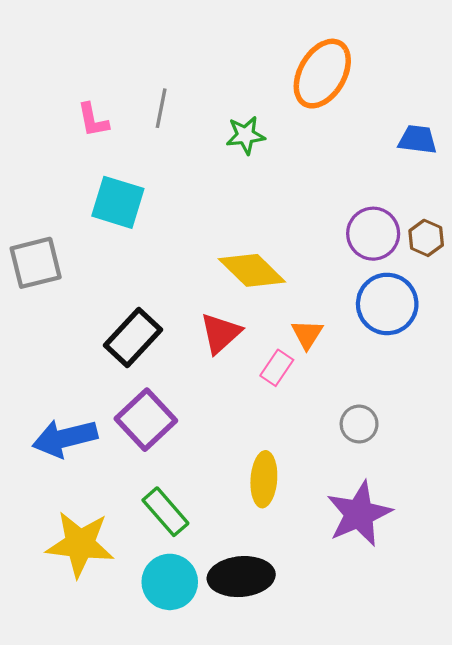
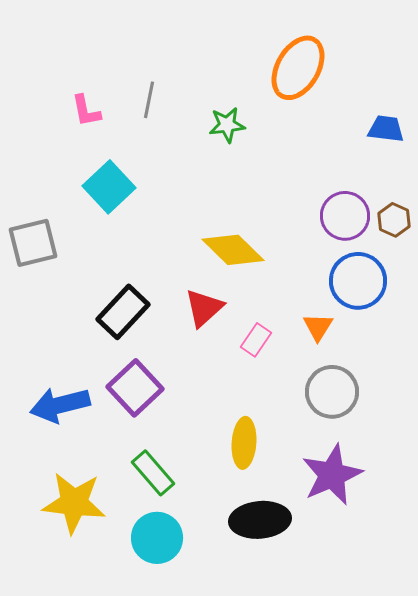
cyan square: (118, 202) -> (109, 187), turned 30
orange triangle: (307, 334) -> (318, 327), moved
gray circle: (359, 424) -> (332, 392), size x1.5
black ellipse: (241, 577) -> (260, 520), moved

